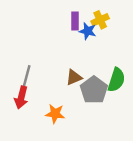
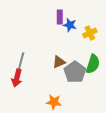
yellow cross: (100, 20) -> (90, 33), moved
orange star: (55, 114) -> (54, 102), moved

